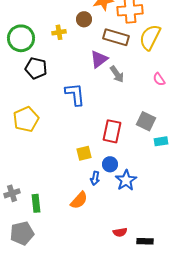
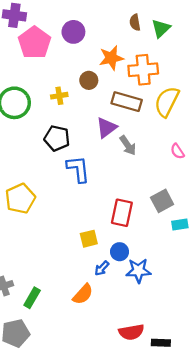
black pentagon: (36, 68) -> (57, 138), moved
gray square: (146, 121) -> (162, 201), turned 36
blue arrow: (95, 178) -> (102, 268), turned 32
blue star: (126, 180) -> (138, 271), turned 30
green rectangle: (36, 203) -> (32, 298), turned 36
red semicircle: (120, 232) -> (131, 332), size x1.5

